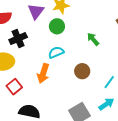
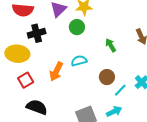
cyan semicircle: (56, 52) -> (79, 61), moved
brown circle: (82, 71) -> (107, 77), moved

